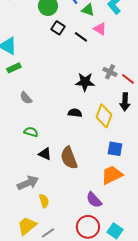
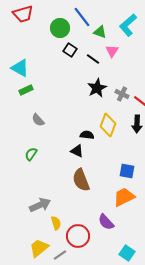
pink triangle: (100, 29) -> (112, 51), turned 32
black star: (85, 82) -> (97, 88), moved, turned -30
yellow diamond: (104, 116) -> (108, 125), moved
green semicircle: (31, 132) -> (31, 154), moved, turned -72
black triangle: (45, 154) -> (77, 151), moved
red circle: (88, 227) -> (78, 236), moved

